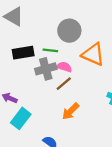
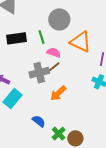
green line: (50, 50) -> (41, 37), turned 64
gray cross: (46, 69) -> (39, 73), moved

